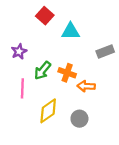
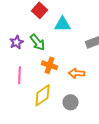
green arrow: (43, 71) -> (38, 42), moved, turned -78
orange cross: (67, 73) -> (50, 65), moved

